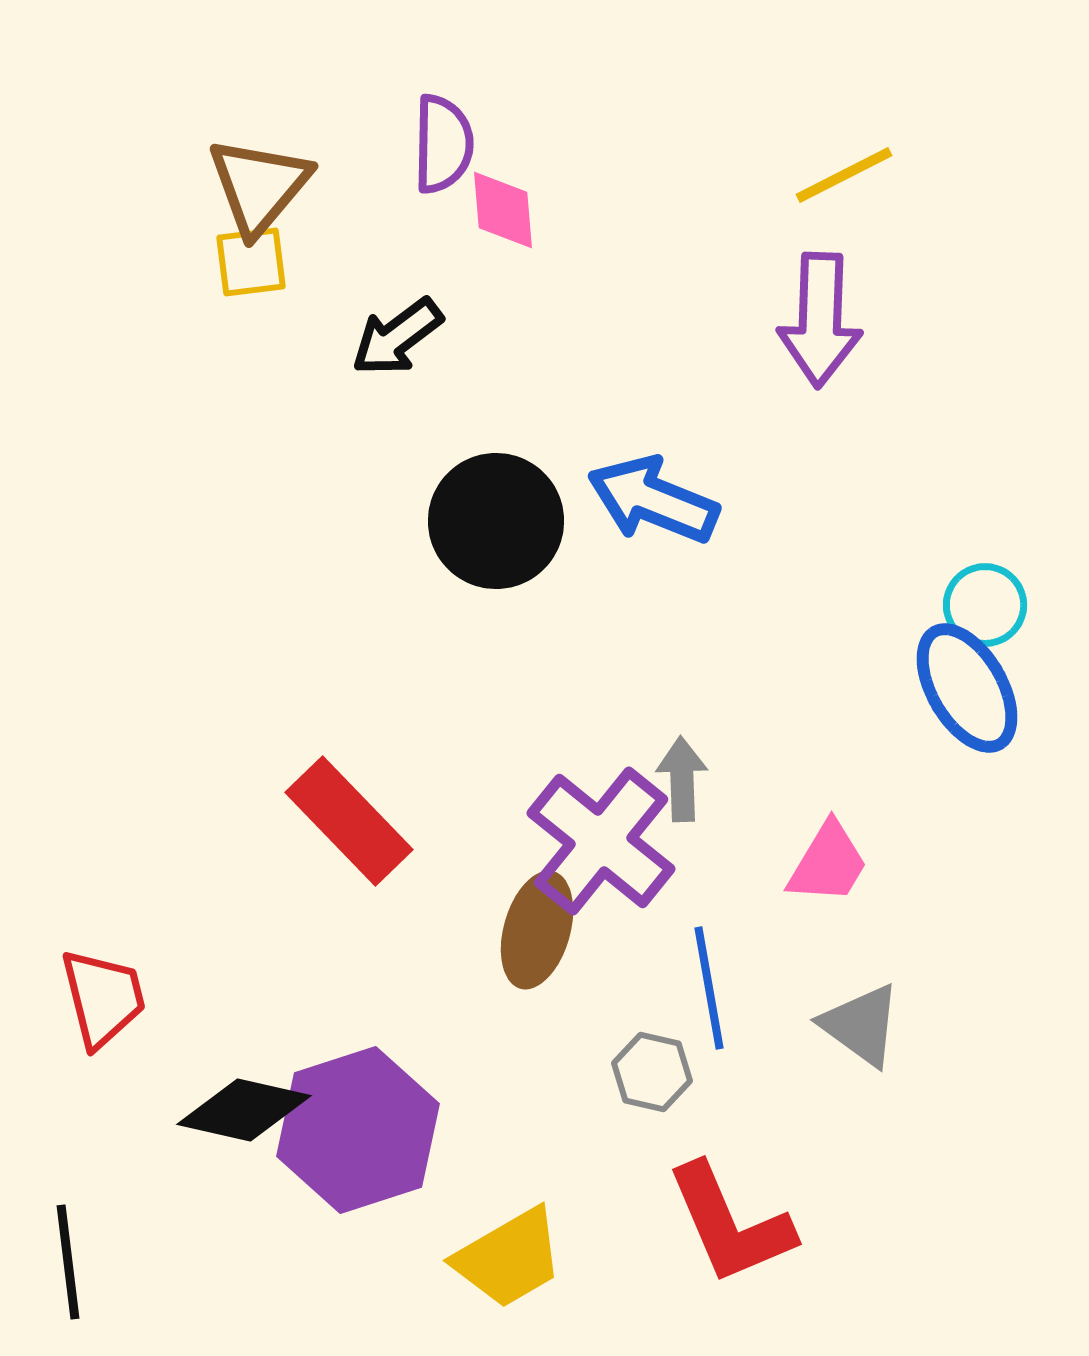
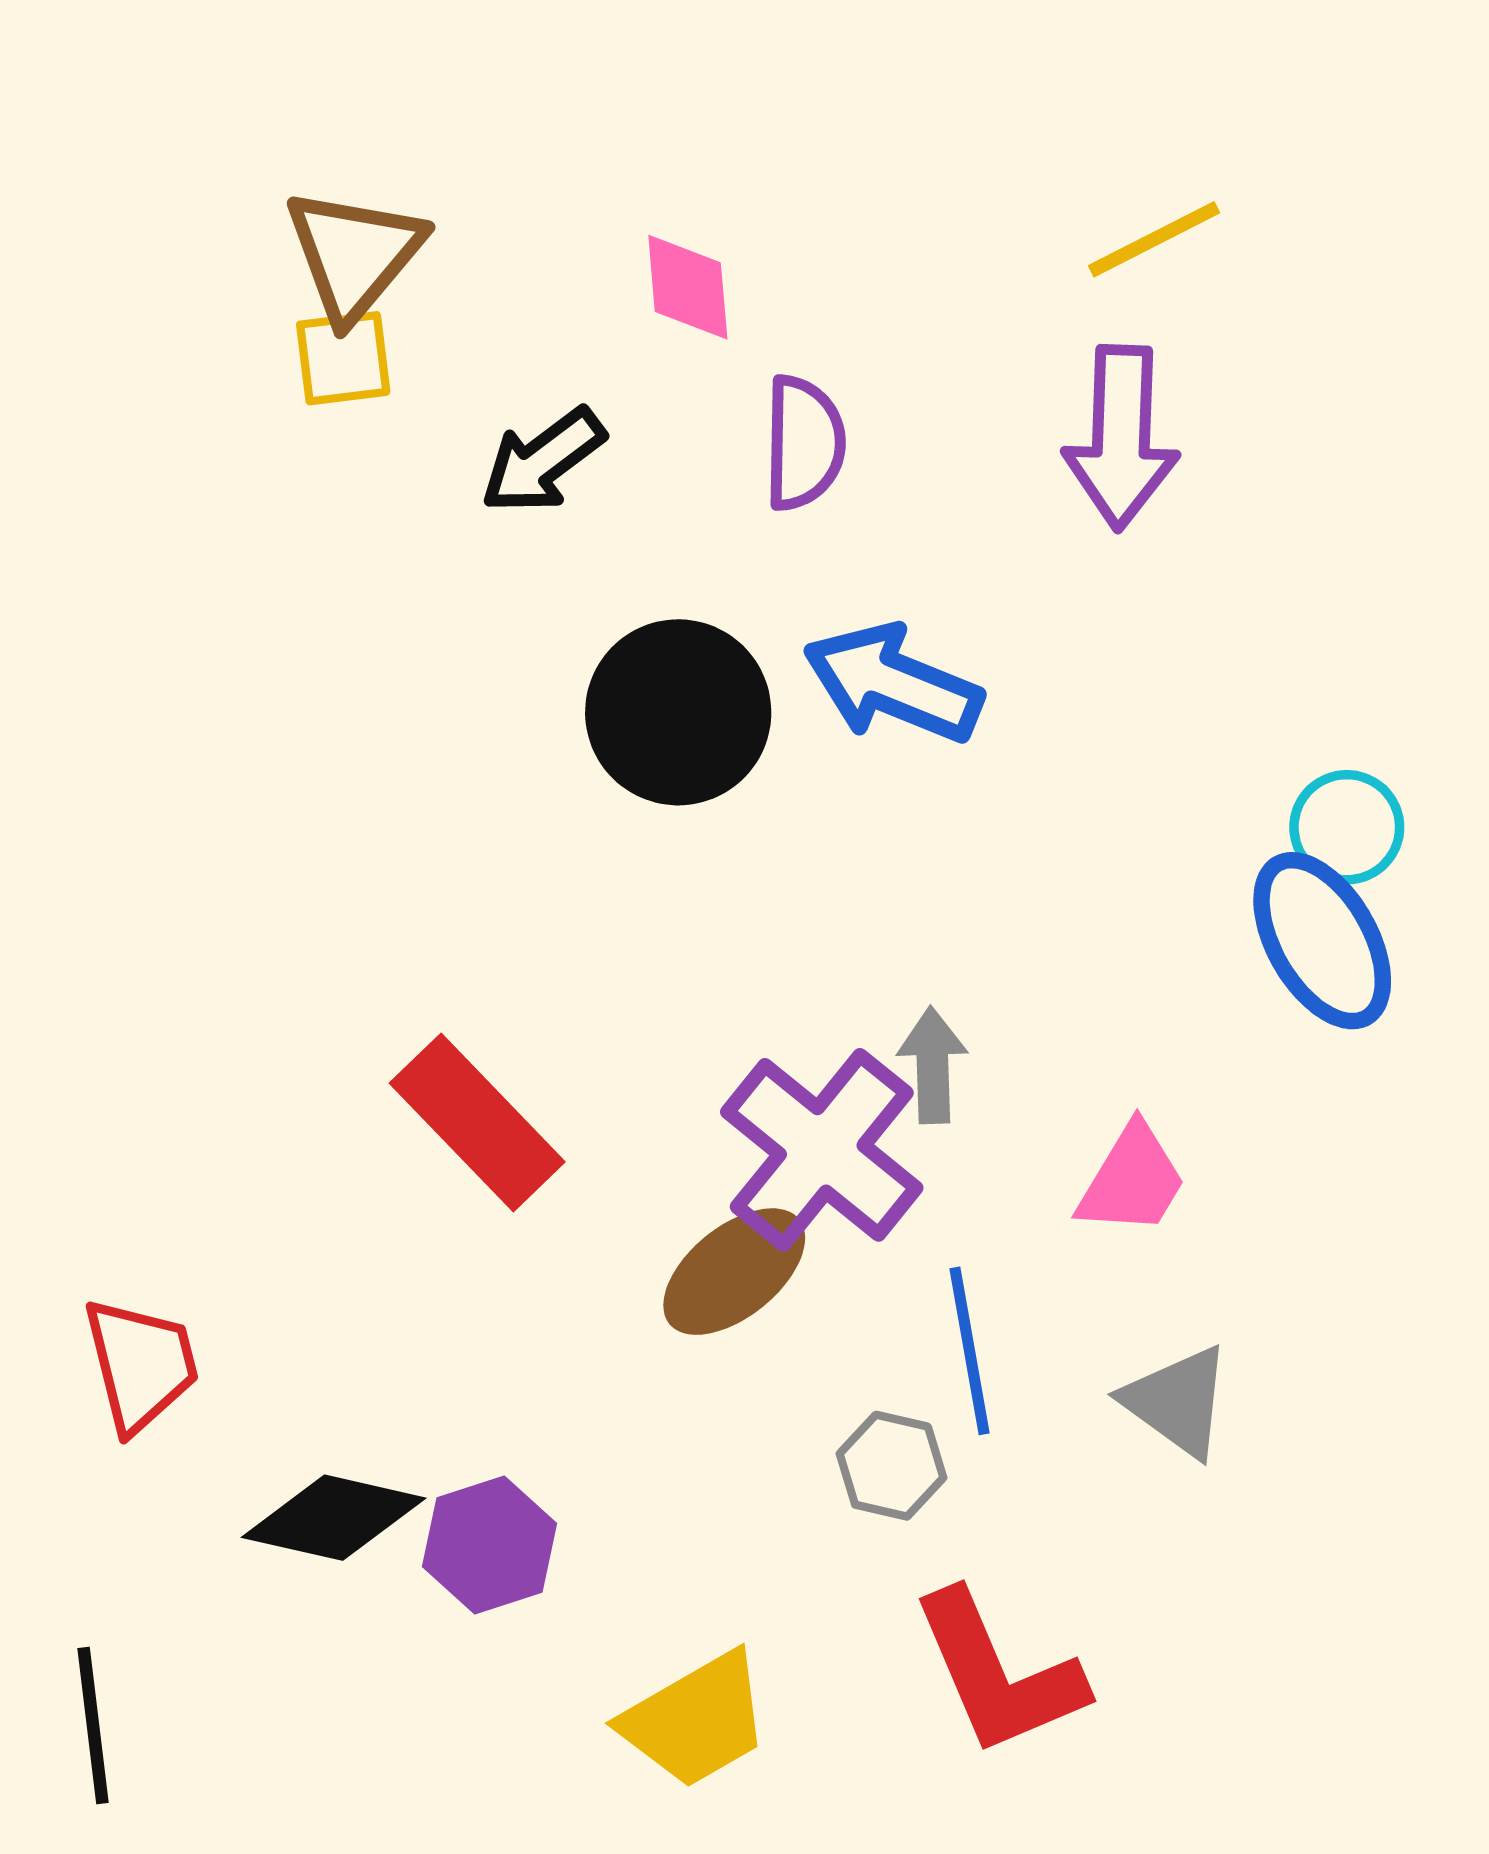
purple semicircle: (443, 144) -> (804, 443), moved
brown ellipse: (537, 930) -> (734, 1272), turned 35
purple hexagon: (358, 1130) -> (489, 1545), size x0.6

